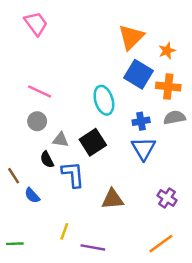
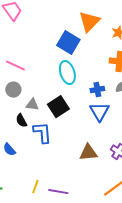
blue square: (139, 74) -> (68, 43), moved
brown triangle: (113, 199) -> (88, 153), moved
yellow line: (64, 231) -> (35, 187), moved

